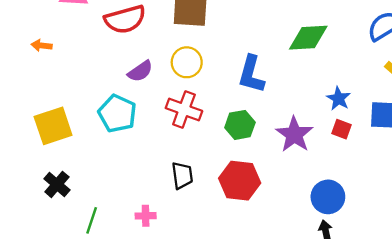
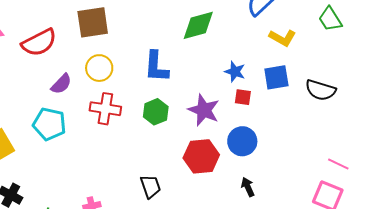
black trapezoid: (182, 175) -> (150, 186), moved
red hexagon: (240, 181) -> (201, 156), moved
blue circle: (328, 197) -> (242, 141), moved

